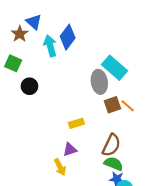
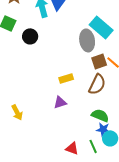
black circle: (29, 86) -> (30, 36), moved
brown semicircle: (111, 145) -> (97, 84), moved
yellow arrow: (60, 167) -> (17, 112), moved

